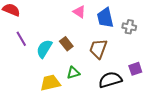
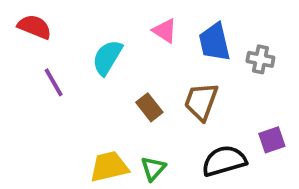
brown rectangle: (66, 44) -> (149, 107), moved
cyan semicircle: (44, 49) -> (107, 57), moved
green triangle: (73, 73) -> (153, 169), moved, turned -32

